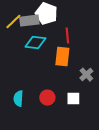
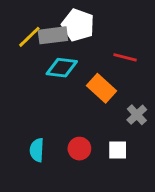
red line: (67, 36) -> (125, 57), moved, turned -70
orange rectangle: (62, 57) -> (101, 88), turned -54

